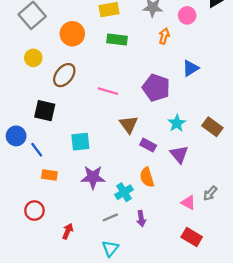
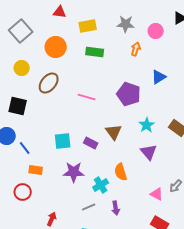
black square: (45, 111) -> (18, 106), moved
brown triangle: (129, 124) -> (114, 132), moved
purple rectangle: (148, 145) -> (91, 143), moved
red circle: (34, 211) -> (23, 192), moved

